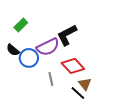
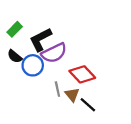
green rectangle: (21, 25) -> (15, 29), moved
black L-shape: (67, 35) -> (41, 39), moved
brown triangle: (85, 84) -> (72, 95), moved

